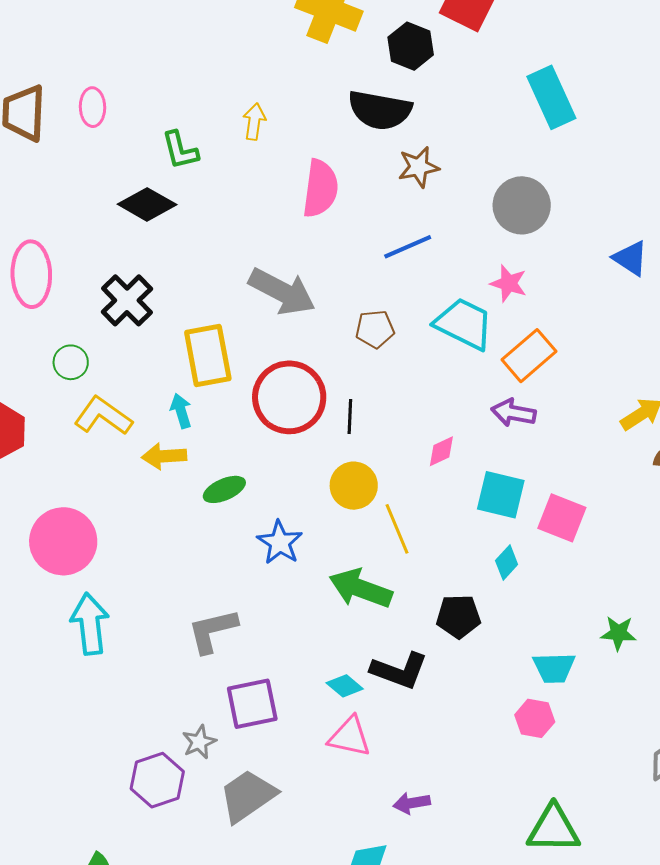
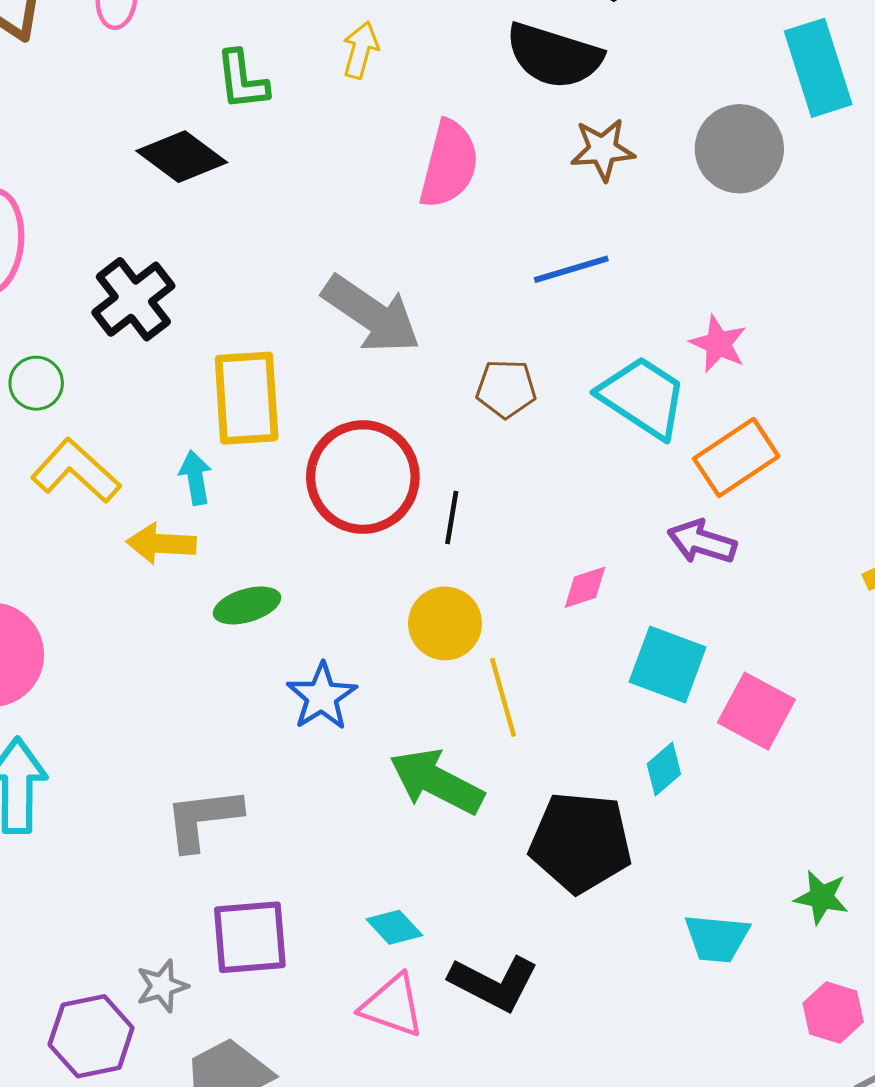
gray circle: (522, 205) -> (739, 149), moved
black pentagon: (458, 616) -> (581, 842), size x1.5
black L-shape: (399, 671) -> (494, 983), moved
pink hexagon: (535, 718) -> (833, 1013), moved

